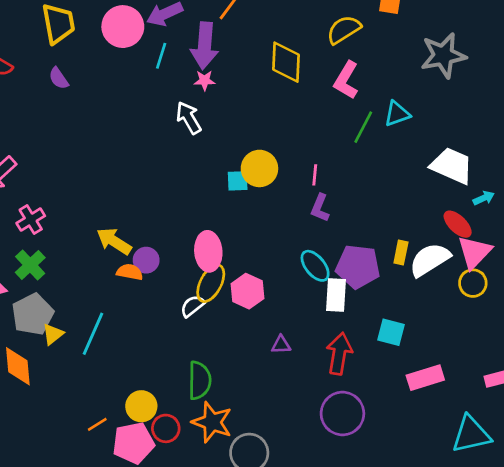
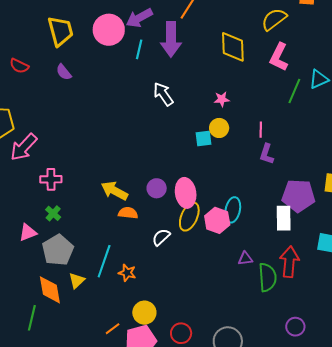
pink star: (205, 80) -> (222, 99), moved
yellow circle: (259, 168) -> (219, 128), size x0.7
pink cross: (31, 220) -> (51, 179), turned 35
purple circle: (146, 260) -> (157, 188), moved
green cross: (30, 265) -> (53, 213), size x0.7
cyan ellipse: (315, 266) -> (233, 210), moved, turned 55
white semicircle: (192, 306) -> (161, 237), moved
yellow triangle: (53, 334) -> (77, 281), moved
green semicircle: (200, 380) -> (267, 277), moved
purple circle: (342, 413) -> (295, 327), moved, size x0.6
orange star: (212, 422) -> (127, 273), moved, size x0.6
red circle: (166, 428) -> (181, 333), moved

